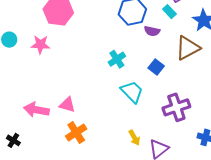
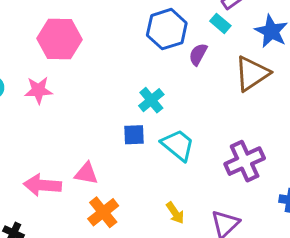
purple semicircle: (152, 31) -> (198, 54), turned 112
blue square: (156, 67) -> (134, 135), moved, turned -35
yellow arrow: (134, 138) -> (175, 213), moved

